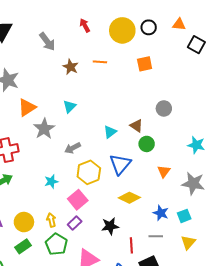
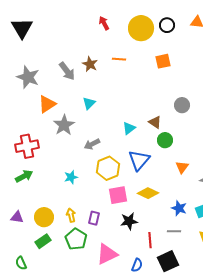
gray arrow: (47, 42) -> (67, 71), moved
pink square: (78, 200) -> (118, 195), moved, turned 30
purple rectangle: (75, 223) -> (94, 218), turned -32

